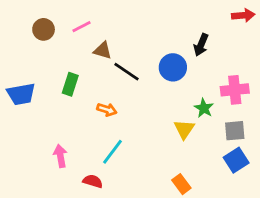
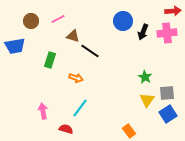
blue circle: (173, 67) -> (123, 21), moved
pink cross: (235, 90) -> (167, 33), moved
blue trapezoid: (21, 94) -> (15, 46), moved
yellow triangle: (184, 129) -> (147, 100), moved

